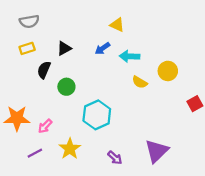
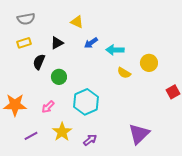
yellow triangle: (117, 25) -> (77, 22), moved
pink arrow: (45, 126) -> (48, 107), moved
purple arrow: (115, 158) -> (90, 140), moved, turned -80

